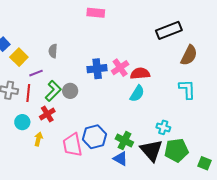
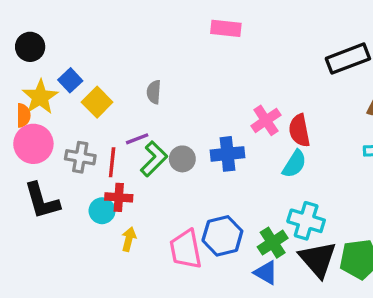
blue cross: (97, 69) -> (227, 154), moved
purple line: (36, 73) -> (137, 139), moved
red semicircle: (140, 74) -> (299, 130), turned -96
red cross: (47, 114) -> (119, 197), moved, turned 35
cyan cross: (163, 127) -> (306, 221), moved, size x1.5
green cross: (124, 141) -> (273, 243), turned 30

